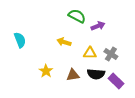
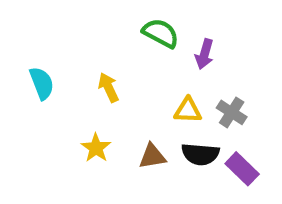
purple arrow: (98, 26) -> (204, 54), turned 128
yellow arrow: (64, 42) -> (109, 87), moved, turned 48

